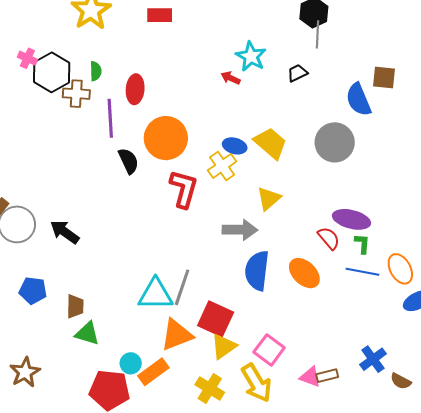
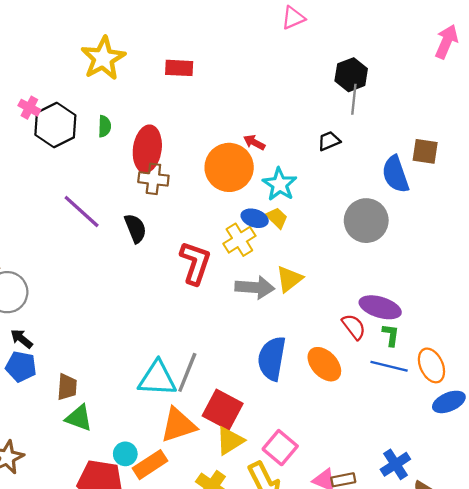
cyan star: (251, 56) -> (280, 184), moved
red ellipse: (135, 89) -> (147, 149), size x1.4
brown cross: (76, 94) -> (153, 179), moved
purple line: (110, 118) -> (82, 212), moved, turned -48
orange circle: (166, 138) -> (229, 167), moved
yellow trapezoid: (271, 143) -> (277, 218), moved, size x0.6
gray arrow: (240, 230) -> (255, 287), moved
black arrow: (65, 232) -> (22, 339), moved, size x0.7

